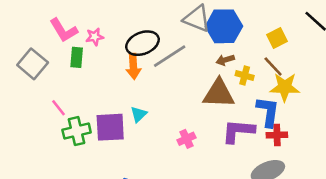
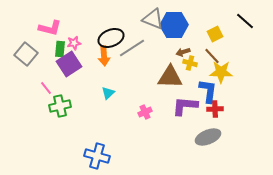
pink L-shape: (64, 30) -> (50, 28), turned -45
pink star: (95, 37) -> (74, 43), moved
brown arrow: (225, 60) -> (183, 52), moved
purple square: (110, 127) -> (69, 64), moved, turned -30

